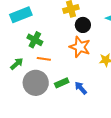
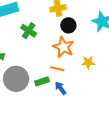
green cross: (35, 40) -> (29, 31), moved
orange line: (44, 59) -> (57, 69), moved

